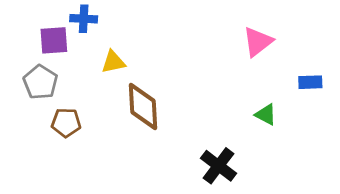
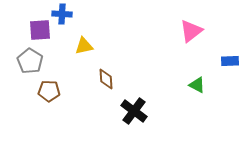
brown diamond: (143, 106) -> (106, 79), size x0.6
black cross: (219, 166) -> (134, 111), moved

